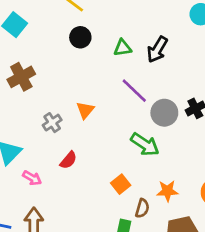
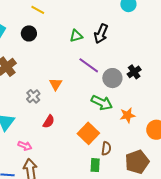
black circle: (80, 37) -> (29, 33), moved
pink arrow: (32, 178) -> (25, 146), moved
orange square: (121, 184) -> (88, 133), size x1.5
orange star: (167, 191) -> (127, 115), moved

